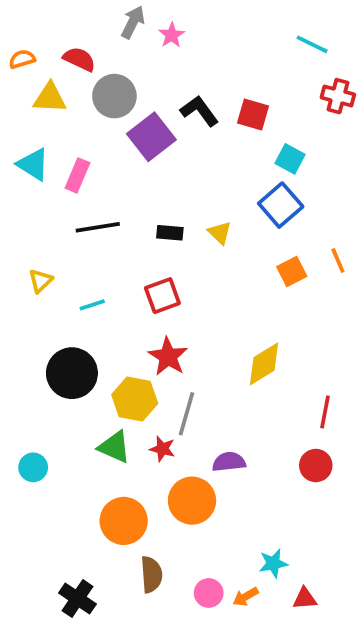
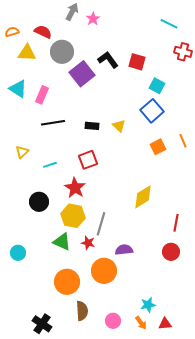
red star: (168, 357) -> (75, 188), moved
black circle: (72, 373) -> (39, 202), size x0.7
orange arrow: (246, 597) -> (141, 323), moved, turned -96

